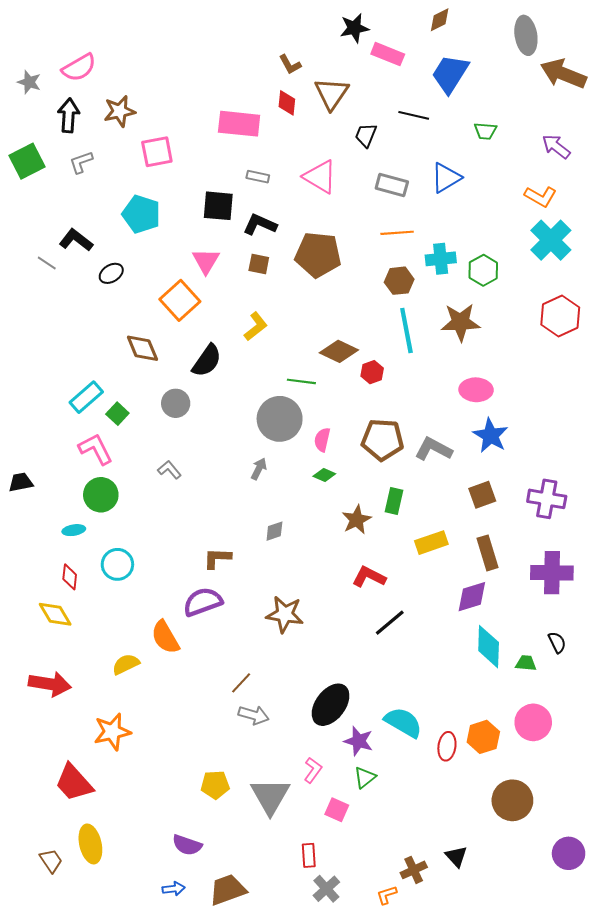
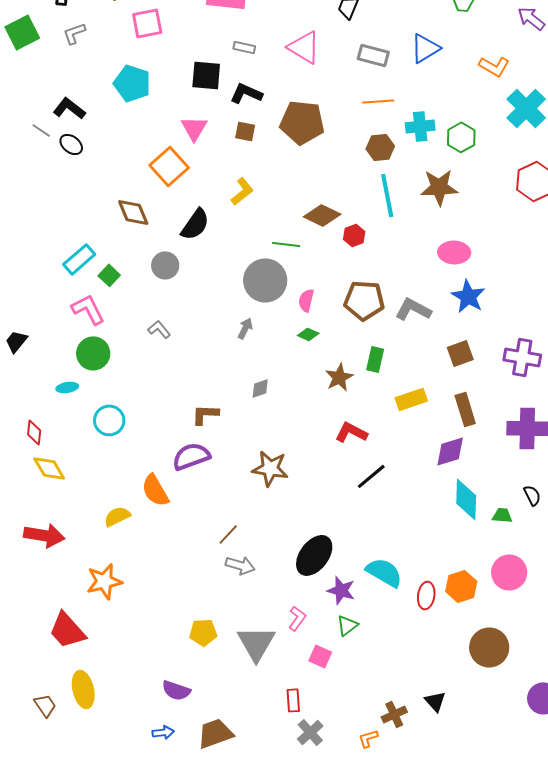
orange L-shape: (540, 196) -> (494, 66), moved
black ellipse: (111, 273) -> (71, 144), moved, turned 70
black trapezoid: (21, 482) -> (16, 341), turned -40
red diamond: (70, 577) -> (34, 432), moved

